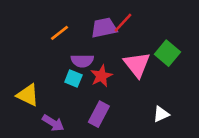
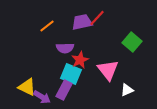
pink triangle: (137, 65) -> (108, 70), moved
cyan square: (73, 79) -> (71, 74), moved, size x1.5
yellow triangle: (28, 95) -> (27, 87), moved
purple rectangle: (99, 114) -> (64, 90), moved

